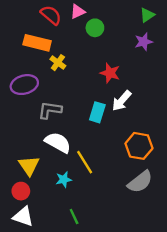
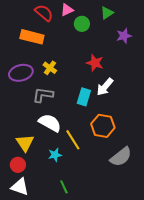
green triangle: (147, 15) -> (107, 13), moved
yellow cross: (58, 63) -> (50, 68), moved
orange hexagon: (139, 146) -> (103, 126), moved

